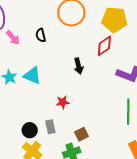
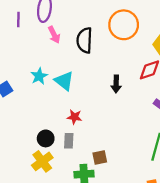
black semicircle: (41, 35) -> (85, 40), size x1.6
red star: (63, 102) -> (74, 117), moved

